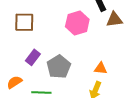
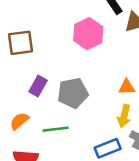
gray pentagon: (59, 67) -> (73, 93), turned 30

